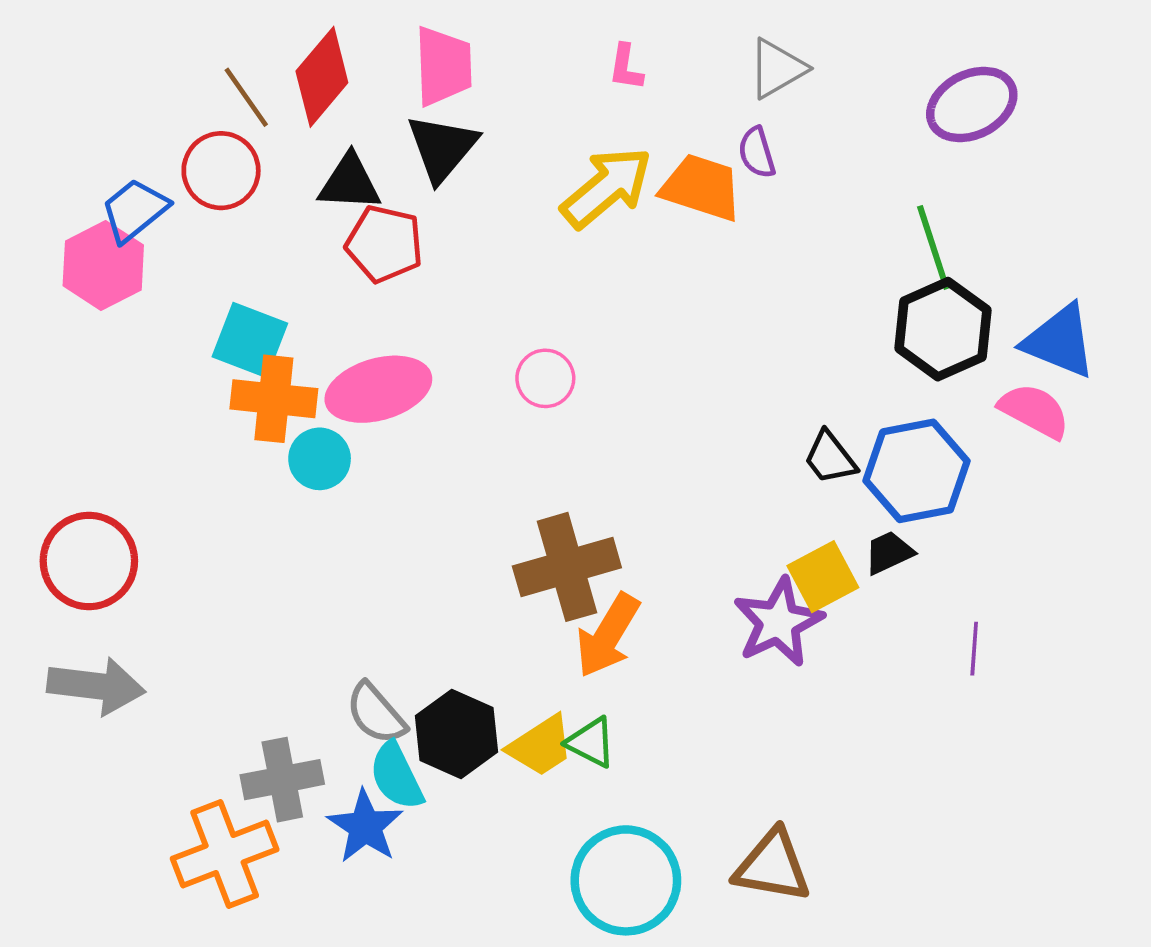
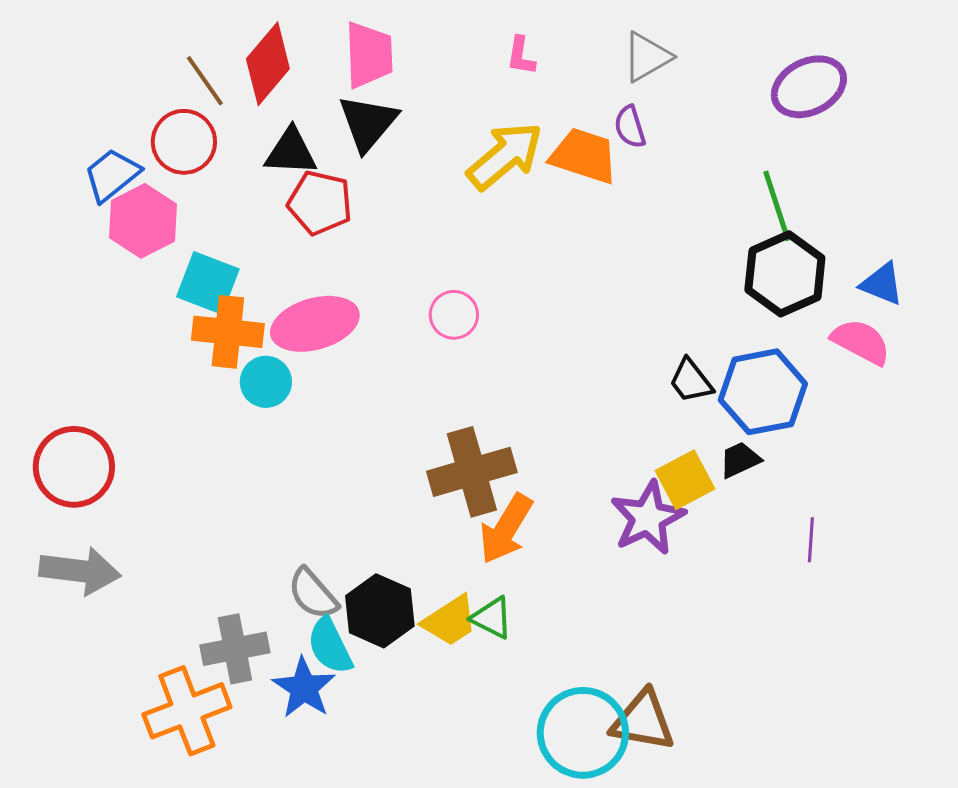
pink hexagon: (103, 265) -> (143, 221), moved
blue triangle: (1059, 341) -> (882, 284), size x0.7
cyan circle: (626, 880) -> (583, 733), moved

